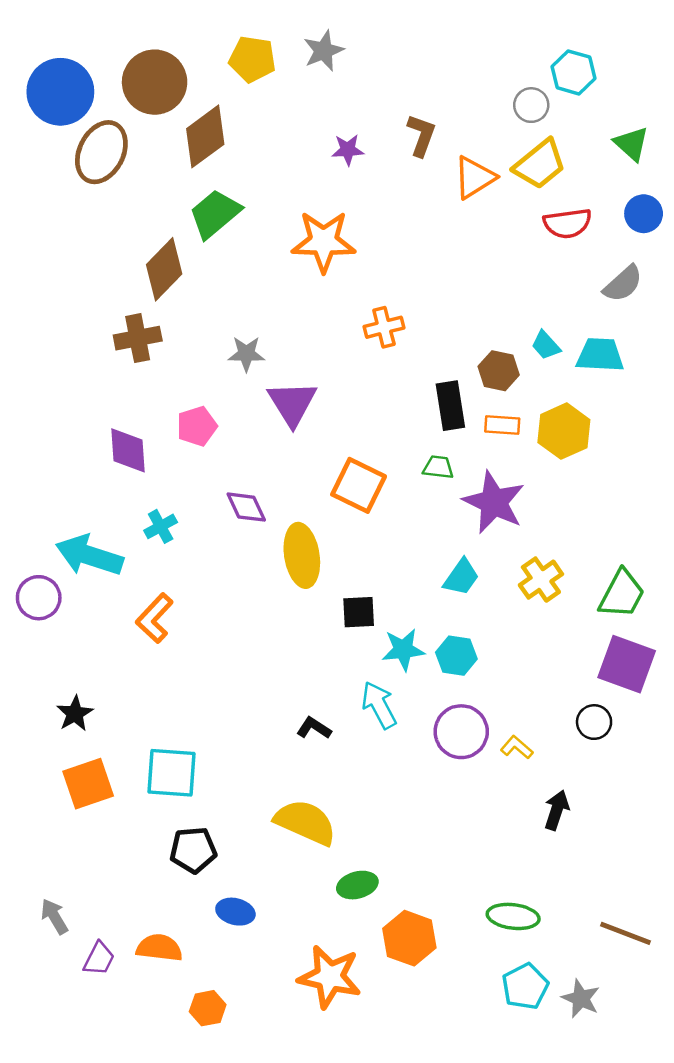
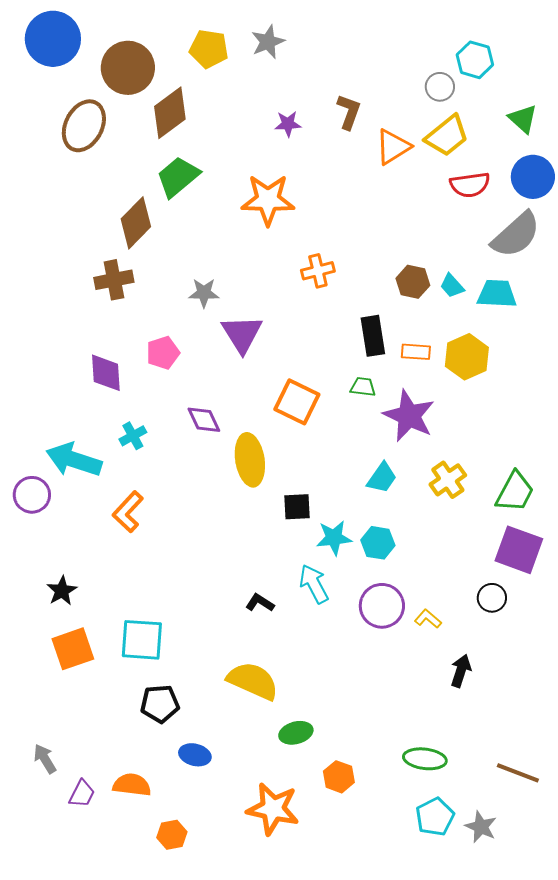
blue circle: (60, 92) -> (53, 39), moved
blue circle: (644, 214) -> (533, 177), size x1.4
gray semicircle: (623, 284) -> (516, 235), size x1.5
brown hexagon: (499, 371) -> (413, 282), moved
orange hexagon: (409, 938) -> (339, 777), size x0.7

